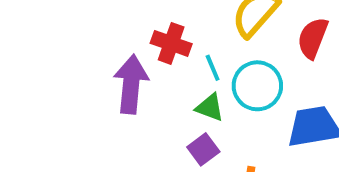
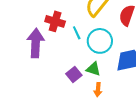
green triangle: (210, 107) -> (93, 69), moved

